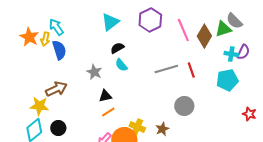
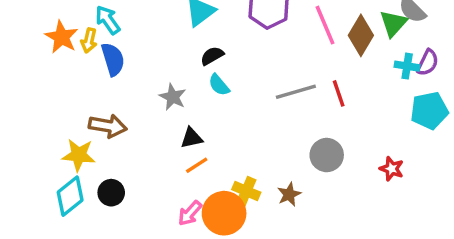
green triangle: (223, 29) -> (393, 23), turned -30
cyan pentagon: (227, 80) -> (429, 111), moved
brown arrow: (56, 89) -> (108, 126), turned 35
red star: (249, 114) -> (392, 169), moved

